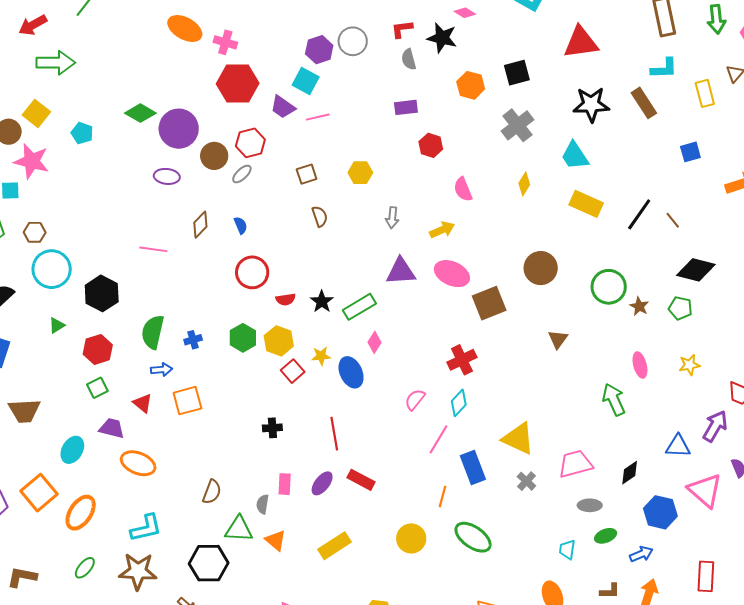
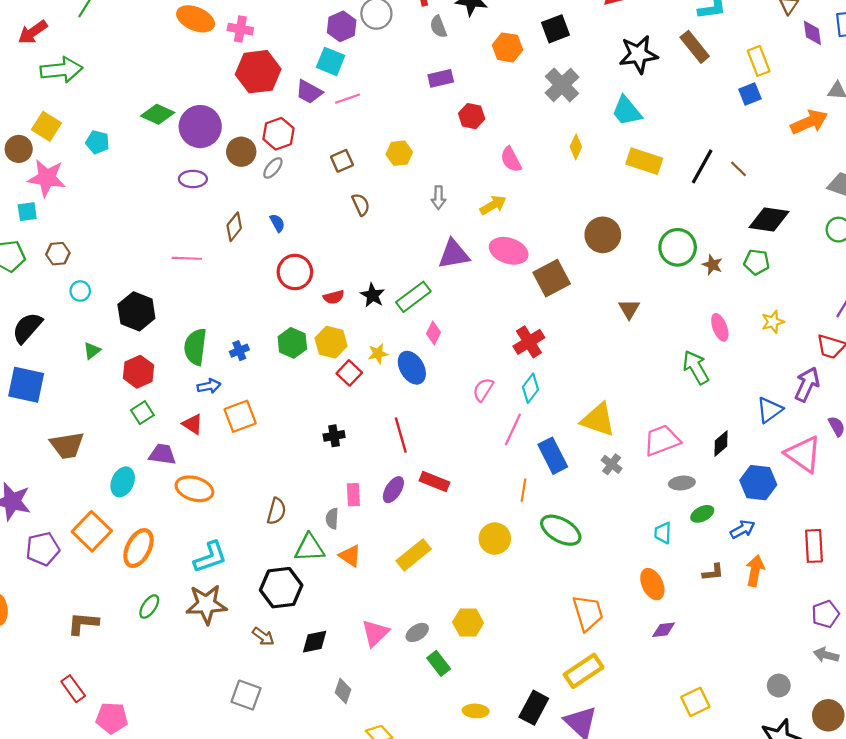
yellow rectangle: (705, 93) -> (759, 61), moved
cyan circle: (52, 269) -> (80, 291), size x0.5
blue triangle: (678, 446) -> (770, 410), turned -32

